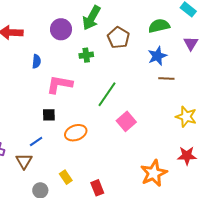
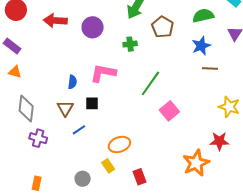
purple circle: (61, 29) -> (93, 27), moved
blue semicircle: (36, 61) -> (72, 82), moved
orange ellipse: (76, 133) -> (119, 144), moved
red star: (187, 156) -> (219, 141), moved
brown triangle: (24, 161) -> (65, 108), moved

